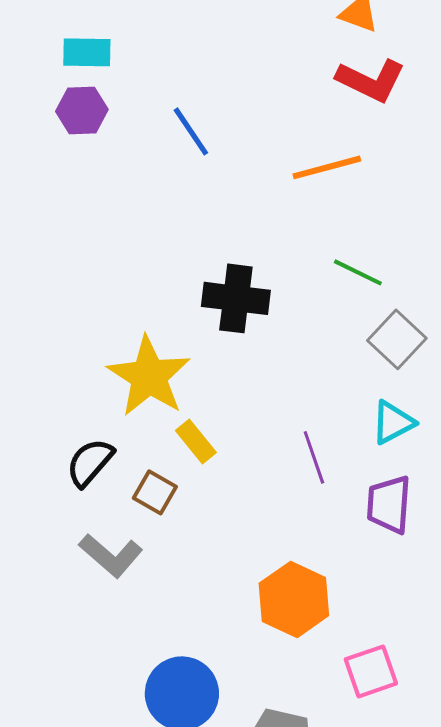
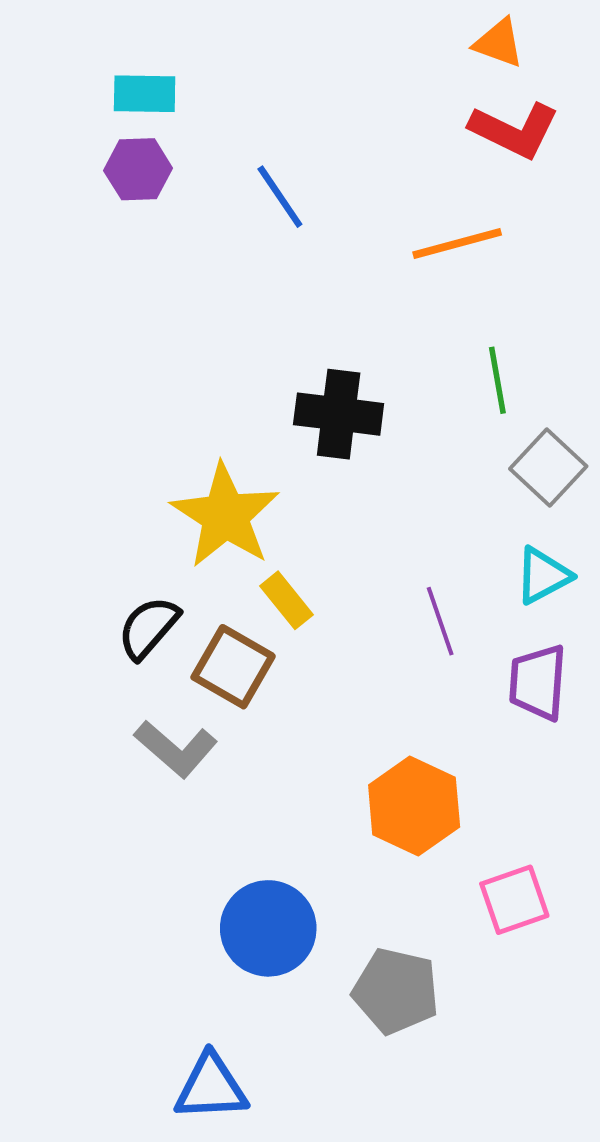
green line: (358, 272) -> (497, 380), turned 54
brown square: (155, 492) -> (233, 667), size x1.4

